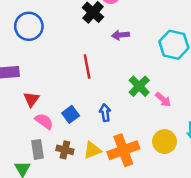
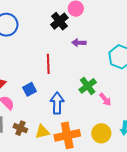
blue arrow: (105, 113) -> (57, 103), size x1.5
blue square: (71, 114) -> (30, 89), moved

